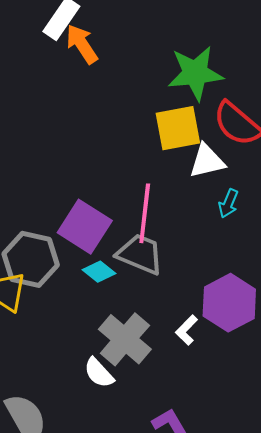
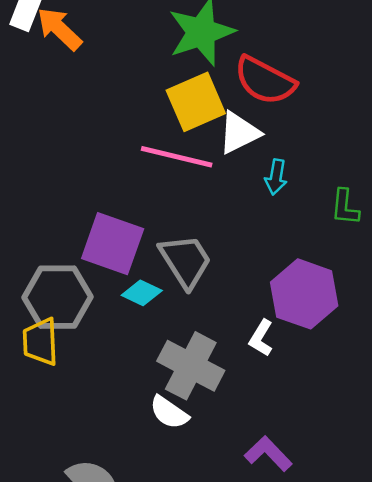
pink line: (145, 213) -> (177, 157), moved, turned -70
gray trapezoid: (140, 254) -> (186, 261), turned 48

